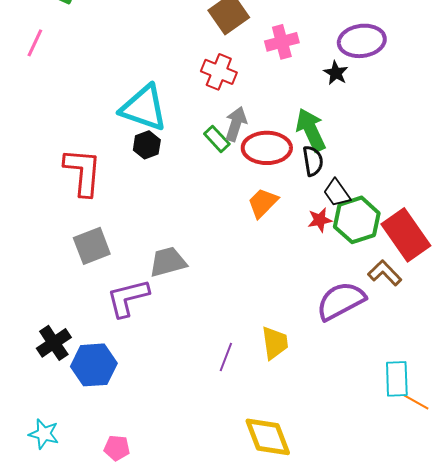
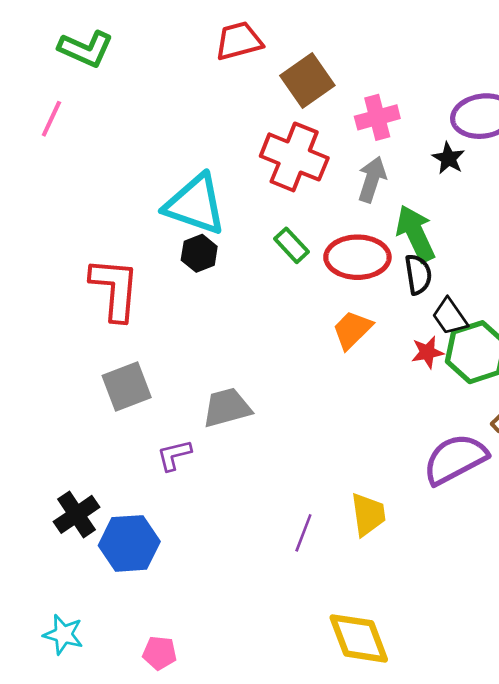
red cross: (219, 72) -> (294, 157), size x1.4
gray arrow: (236, 124) -> (372, 179), moved
purple L-shape: (128, 298) -> (174, 455), size x0.6

